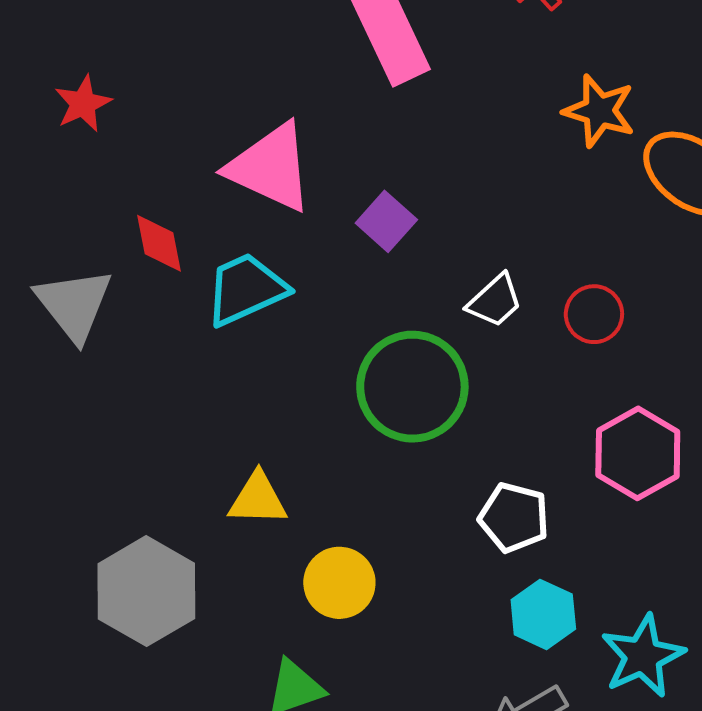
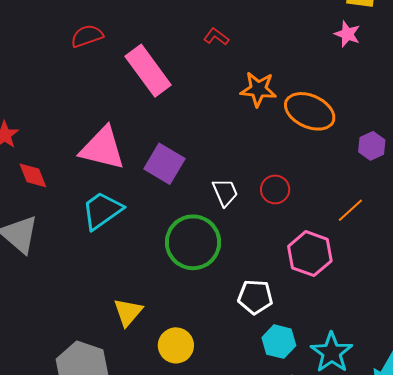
purple square: (386, 221) -> (164, 164), size x1.4
red diamond: (159, 243) -> (33, 175), moved
white trapezoid: (495, 301) -> (225, 192), turned -60
yellow triangle: (258, 499) -> (128, 312), turned -40

